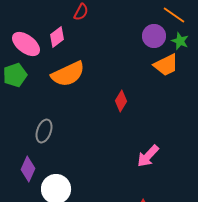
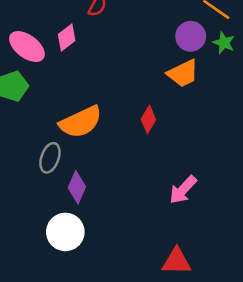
orange trapezoid: (166, 65) -> (183, 73), moved
orange semicircle: (68, 74) -> (81, 122), moved
purple diamond: (28, 169) -> (77, 187), moved

